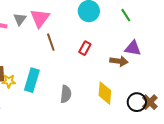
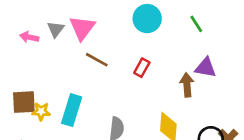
brown line: (51, 42) -> (97, 60), turned -42
brown arrow: (119, 61) -> (187, 85), turned -102

